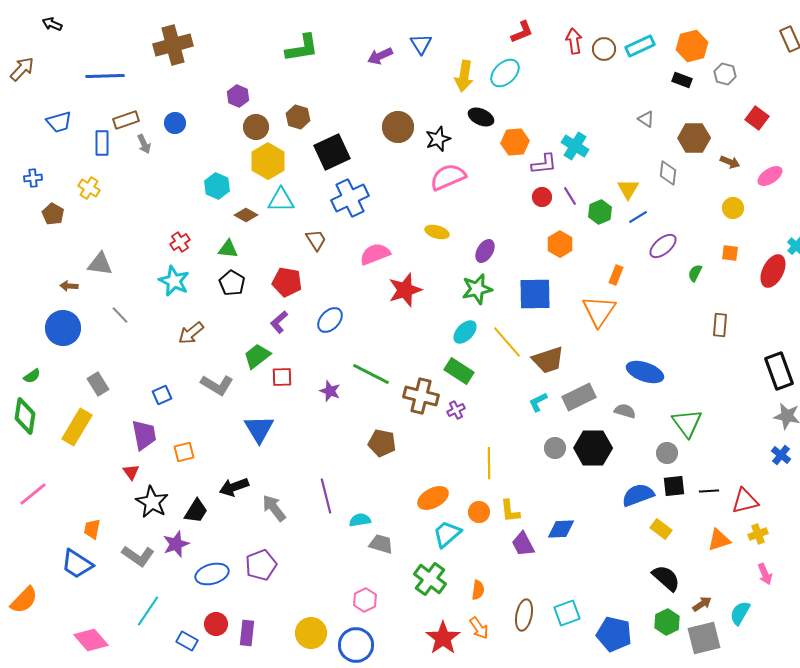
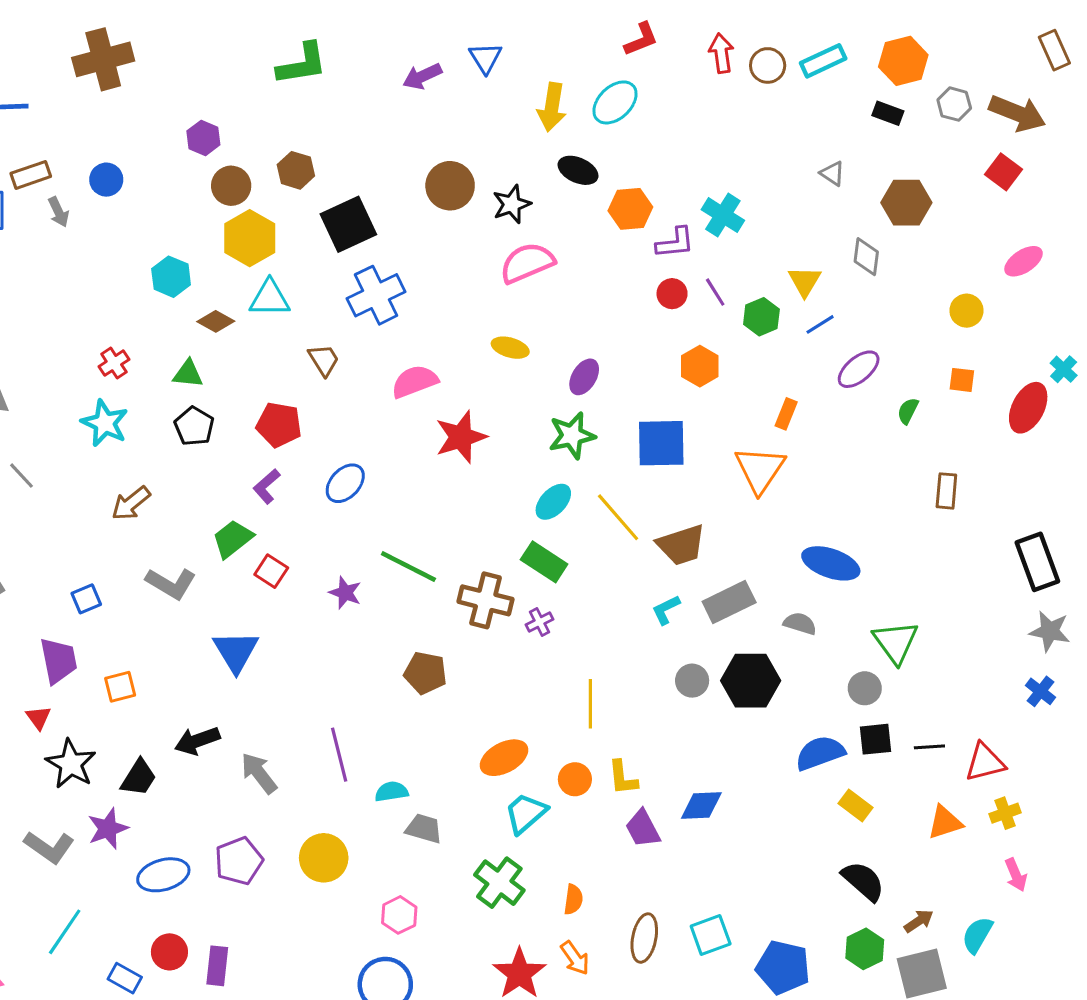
brown arrow: (730, 162) -> (1017, 113), moved, size x1.8
red square: (282, 377) -> (271, 571), turned 35
yellow circle: (311, 633) -> (324, 858), moved

